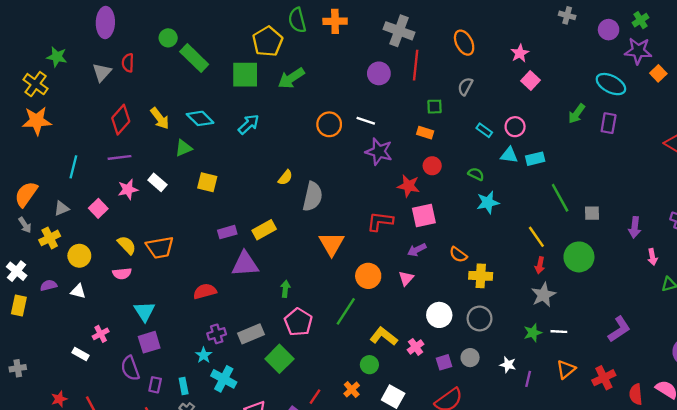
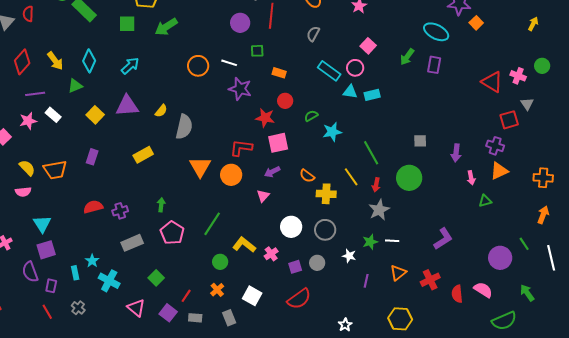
green square: (245, 75) -> (127, 24), size x0.7
pink square: (530, 81) -> (368, 46), moved
green square: (435, 107) -> (257, 51), moved
cyan diamond: (200, 118) -> (89, 61), turned 70
cyan rectangle: (484, 130) -> (329, 71), size x1.6
purple line: (120, 157) -> (35, 94), moved
green semicircle: (476, 174) -> (311, 116), moved, turned -56
yellow square: (207, 182) -> (95, 115), turned 30
green line: (560, 198) -> (371, 153), moved
purple rectangle: (227, 232) -> (92, 157), moved, turned -56
yellow line: (536, 237) -> (351, 177), moved
purple triangle: (245, 264) -> (127, 106), moved
orange circle: (368, 276) -> (231, 175), moved
purple cross: (217, 334) -> (120, 211), moved
green square: (279, 359) -> (156, 278), moved, size x0.7
green circle: (369, 365) -> (220, 262), moved
white star: (508, 365) -> (349, 256), moved
cyan rectangle: (184, 386) -> (75, 273), moved

